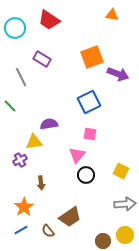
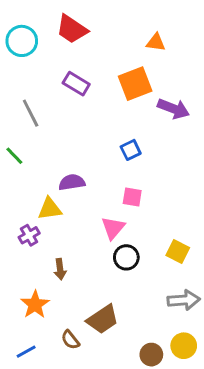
orange triangle: (112, 15) -> (156, 42), moved
purple rectangle: (42, 59) -> (76, 84), moved
blue square: (89, 102) -> (131, 150), size x0.6
blue line: (21, 230) -> (26, 352), moved

